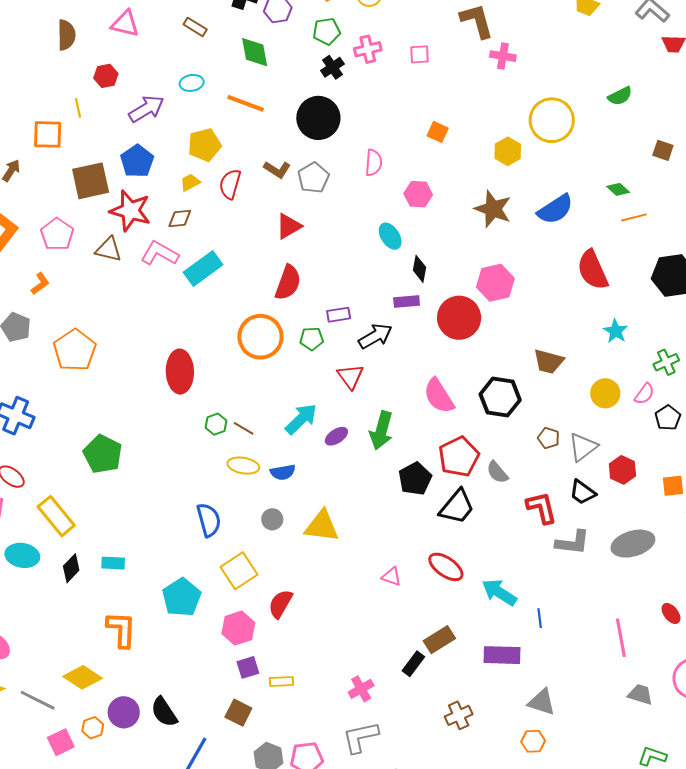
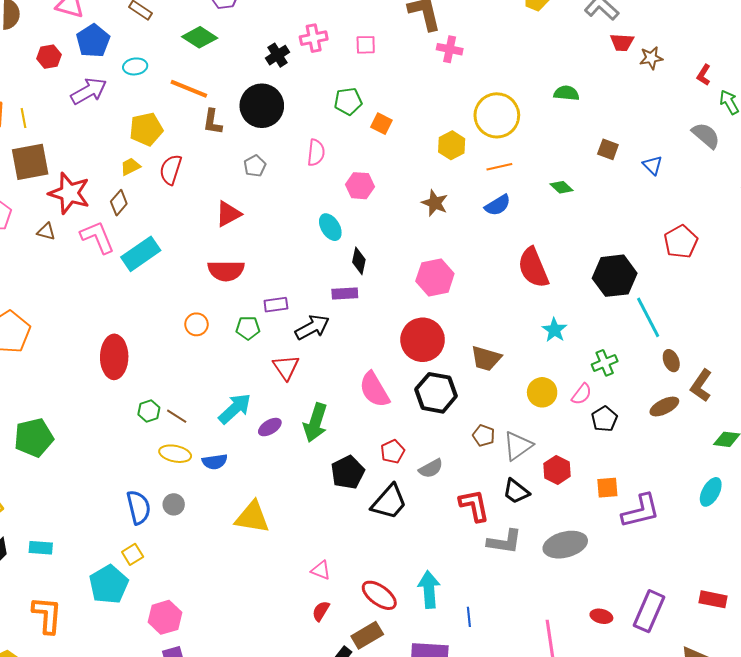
green pentagon: (327, 31) -> (348, 101), moved
green diamond: (255, 52) -> (200, 37), turned -48
green semicircle: (620, 96) -> (566, 93), turned -150
yellow line: (78, 108) -> (23, 118), moved
blue pentagon: (137, 161) -> (93, 41), moved
brown L-shape: (277, 169) -> (212, 122), moved, turned 64
gray pentagon: (313, 178) -> (255, 166), size x0.7
brown star: (493, 209) -> (435, 203), size x0.7
blue semicircle: (555, 209) -> (498, 205), size x0.7
orange line: (634, 217) -> (499, 167), moved
brown diamond: (180, 218) -> (119, 203), turned -45
brown triangle: (109, 249) -> (46, 232), size x0.7
pink L-shape: (160, 253) -> (97, 237), turned 36
red semicircle: (288, 283) -> (226, 271), turned 69
red circle: (459, 318) -> (423, 340), moved
orange circle: (260, 337) -> (196, 324), size x0.5
green pentagon: (103, 454) -> (34, 438), turned 30
red pentagon: (459, 457) -> (393, 452), size x0.6
gray semicircle: (497, 472) -> (431, 468), turned -80
gray circle: (272, 519) -> (174, 504), moved
red ellipse: (446, 567) -> (379, 595), moved
yellow square: (239, 571) -> (133, 554), moved, size x0.6
cyan arrow: (499, 592) -> (429, 589), turned 51
red semicircle: (280, 604) -> (321, 611), moved, size x0.7
red ellipse: (671, 613) -> (601, 616), turned -40

